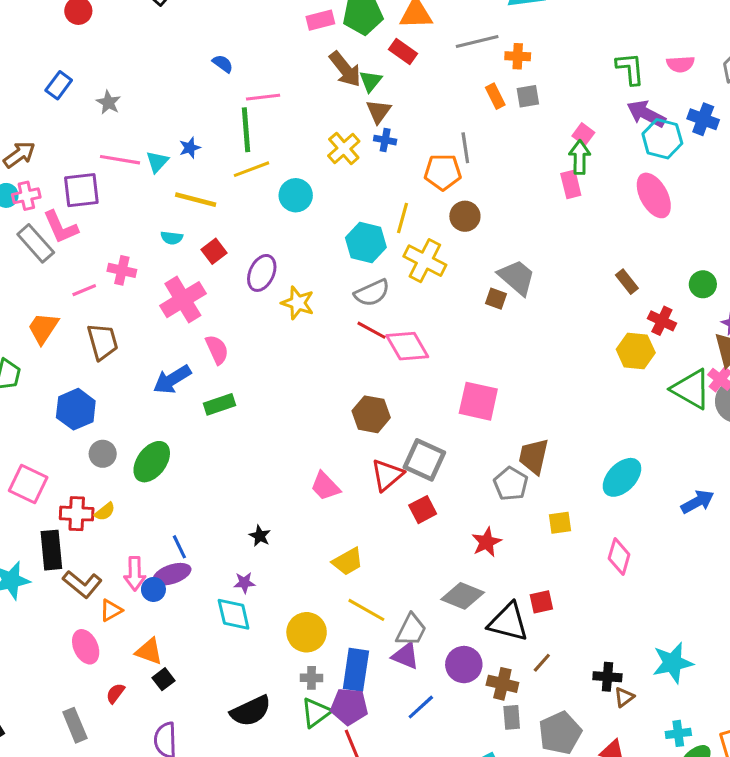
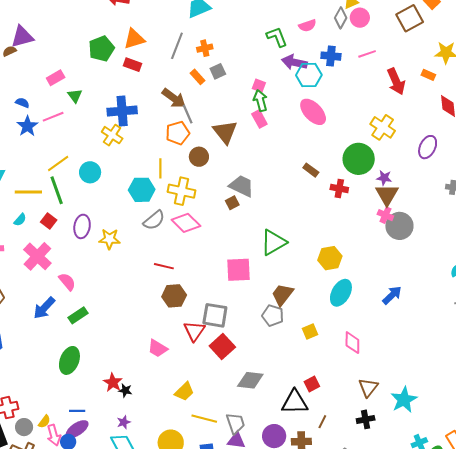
pink rectangle: (320, 20) -> (56, 78), moved
gray line: (477, 41) -> (177, 46), turned -40
brown arrow: (345, 69) -> (174, 98), moved
green triangle: (371, 81) -> (75, 96), moved
brown triangle: (379, 111) -> (225, 132), moved, size x1.5
green line: (246, 130) -> (57, 190), moved
blue cross: (385, 140) -> (122, 111), moved, size x2.0
blue star: (190, 148) -> (27, 126), moved, size x1.5
cyan semicircle: (172, 238) -> (20, 220), turned -40
green circle: (703, 284) -> (359, 159), size x1.8
brown square: (496, 299) -> (232, 203), turned -32
red line: (371, 330) -> (164, 266), moved
pink diamond: (407, 346) -> (186, 223), moved
yellow hexagon: (636, 351) -> (330, 258), moved
green triangle: (691, 389) -> (273, 242), moved, turned -44
gray circle: (103, 454) -> (24, 427), moved
brown trapezoid: (534, 456) -> (282, 295), turned 40
green ellipse: (152, 462) -> (69, 360), moved
red square: (423, 510) -> (222, 346), size x1.4
yellow semicircle: (105, 512) -> (44, 422), moved
red star: (487, 542) -> (113, 382), moved
blue line: (179, 547) -> (77, 411), turned -49
gray diamond: (463, 596) -> (250, 380), moved
gray trapezoid: (411, 630) -> (235, 423), turned -30
brown triangle: (624, 697) -> (368, 387), moved, size x1.5

